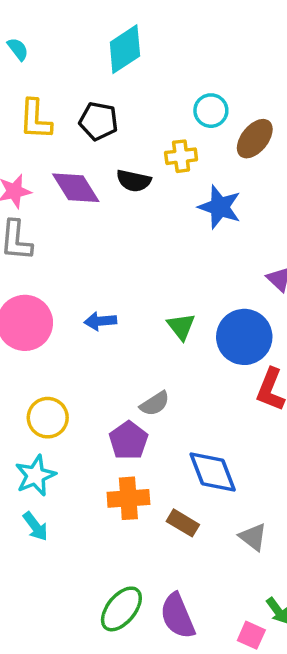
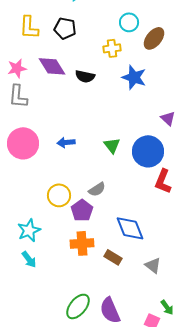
black semicircle: (134, 181) -> (85, 76), moved
yellow circle: (48, 418) -> (59, 195), moved

